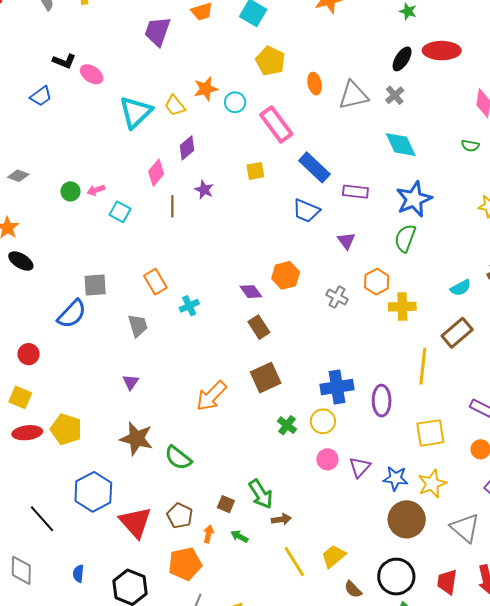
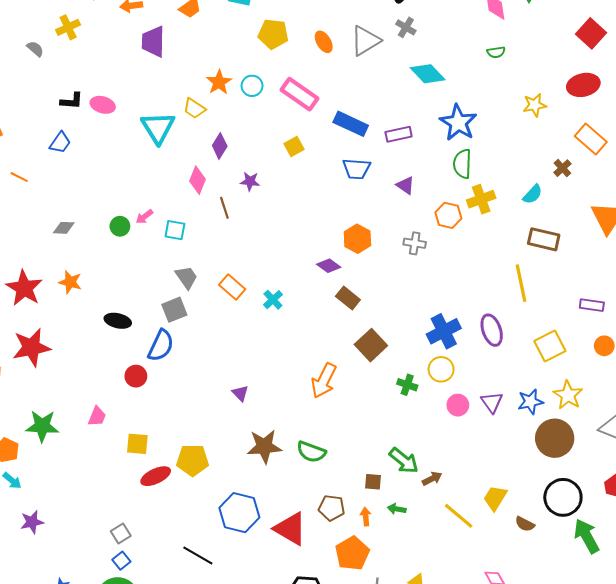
black ellipse: (21, 261) -> (118, 321), moved
yellow cross: (402, 307) -> (481, 199), moved
gray trapezoid: (138, 326) -> (186, 277), moved
brown rectangle: (457, 333) -> (544, 239), turned 72
red circle: (29, 354) -> (136, 376), moved

